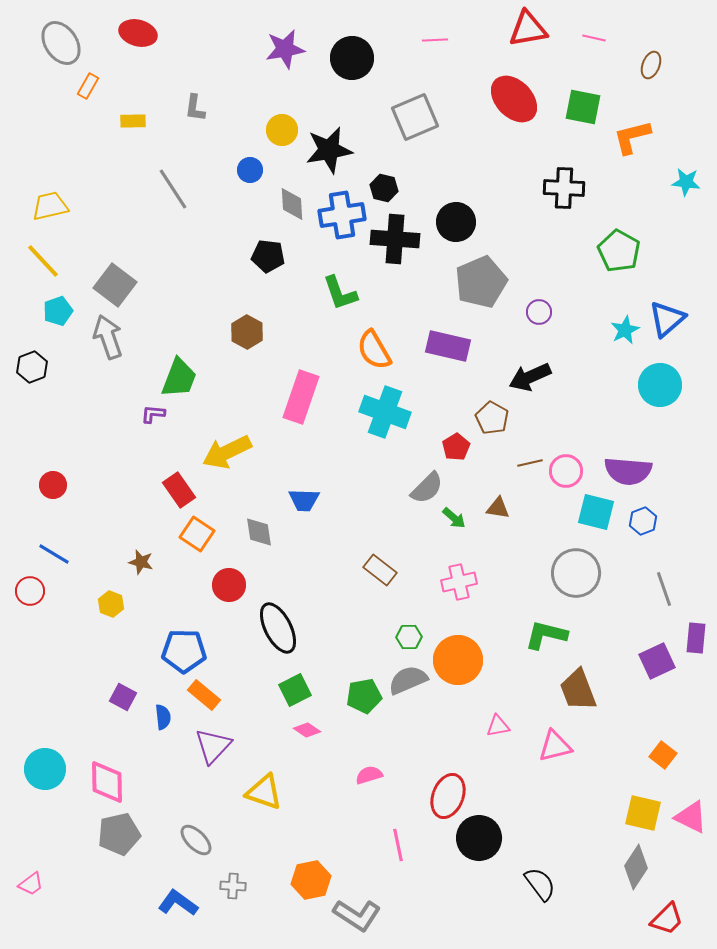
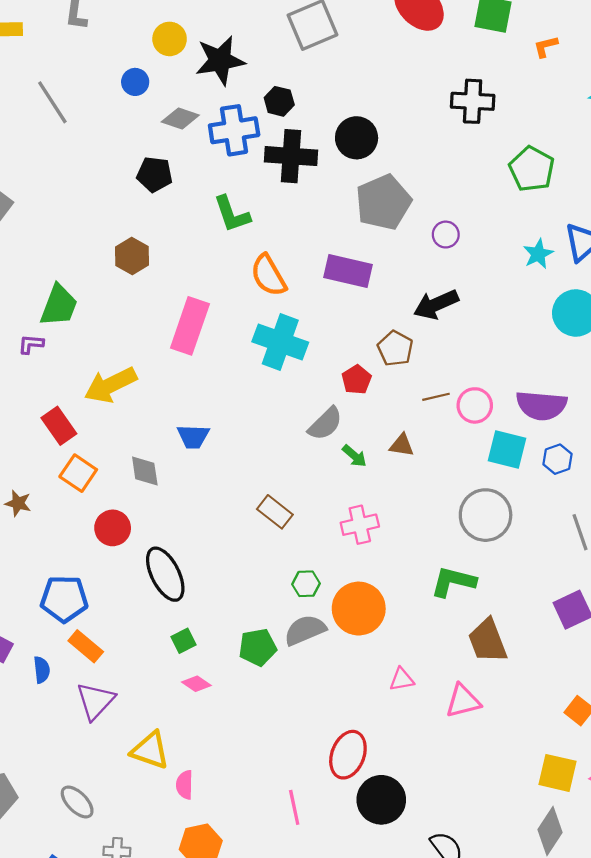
orange L-shape: (632, 137) -> (546, 46), size x0.6
gray diamond: (292, 204) -> (180, 118), turned -68
green square: (295, 690) -> (184, 641), size x0.7
pink semicircle: (369, 775) -> (185, 785), moved, turned -72

